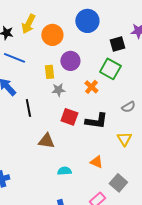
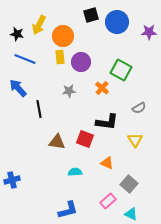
blue circle: (87, 21) -> (117, 22), moved
black square: (117, 44) -> (91, 15), moved
yellow rectangle: (49, 72) -> (60, 57), moved
red square: (69, 117) -> (85, 139), moved

